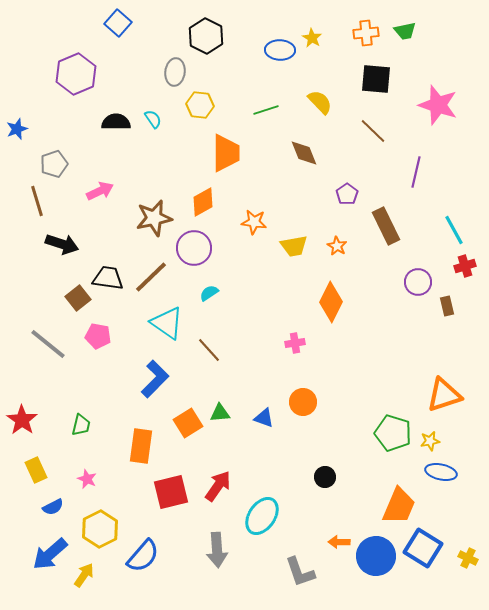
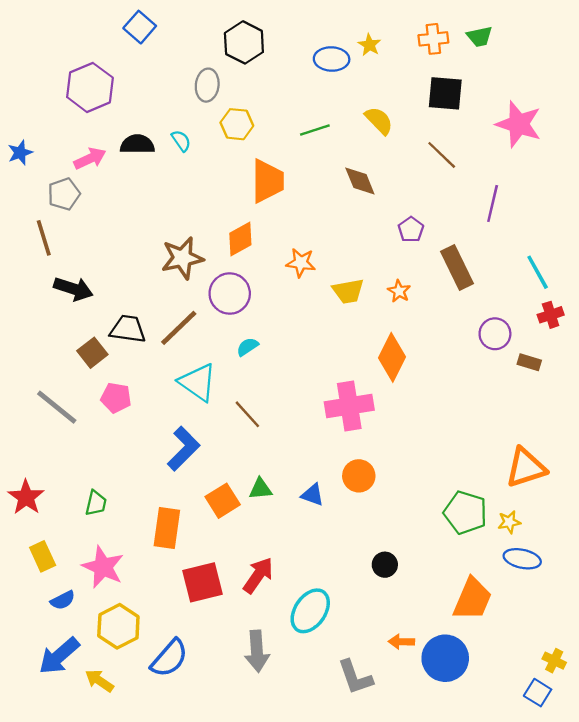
pink arrow: (100, 191) -> (90, 159), moved
brown rectangle: (447, 306) -> (529, 362), turned -60
pink cross: (295, 343) -> (349, 406), size x2.0
pink star: (87, 479) -> (103, 567), size x1.8
blue square: (423, 548) -> (538, 693), moved, size x0.6
yellow arrow: (84, 575) -> (99, 681), turned -90

